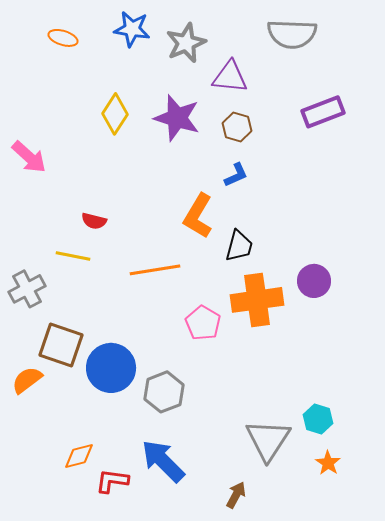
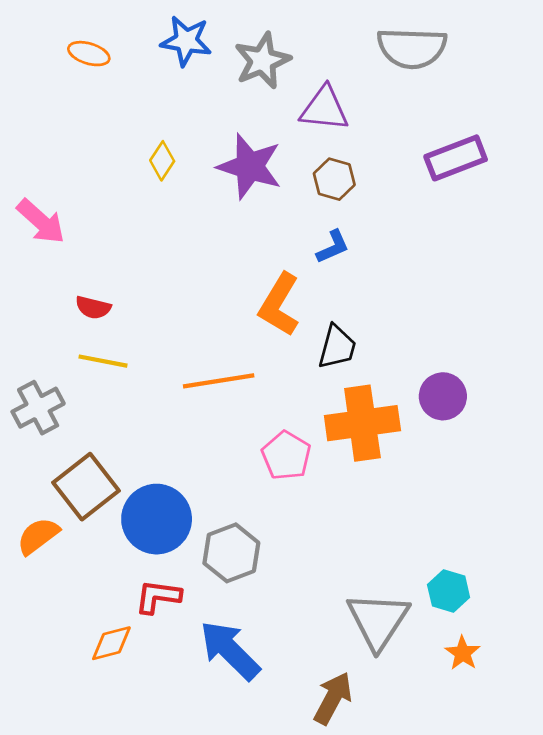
yellow diamond: (115, 114) -> (162, 161), size x0.7
red semicircle: (94, 221) -> (93, 307), moved
brown square: (61, 345) -> (86, 487), turned 33
red L-shape: (112, 481) -> (158, 597), moved
brown arrow: (236, 495) -> (333, 698), size x1.4

